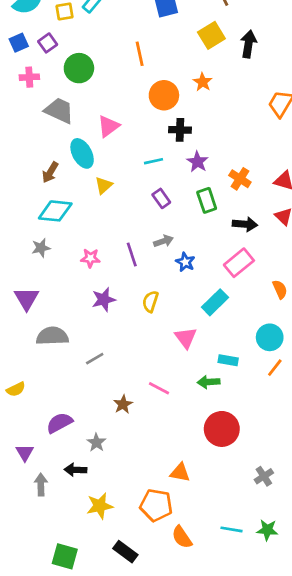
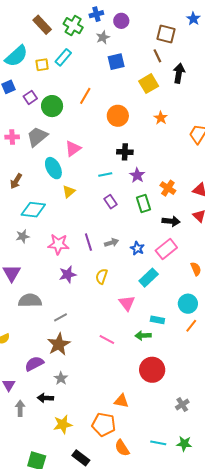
purple square: (48, 43) -> (30, 97), moved
black arrow: (248, 44) -> (179, 73), moved
orange line: (140, 54) -> (85, 96), moved, turned 42
pink cross: (29, 77) -> (12, 137), moved
orange star: (203, 82) -> (161, 118), moved
orange circle: (164, 95) -> (118, 116), moved
gray trapezoid: (59, 111) -> (37, 137), turned -65
brown arrow: (50, 172) -> (16, 181), moved
gray arrow: (164, 241) -> (111, 243), moved
pink star: (90, 258) -> (58, 244), size x1.5
blue star: (185, 262) -> (137, 248), moved
brown star: (123, 404) -> (59, 344), moved, size x1.6

